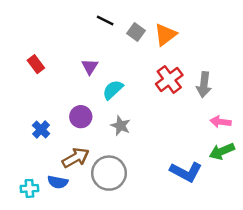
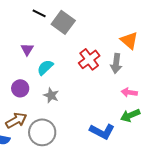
gray square: (136, 32) -> (63, 22), size x1.6
orange triangle: (165, 35) -> (129, 40), moved, turned -42

